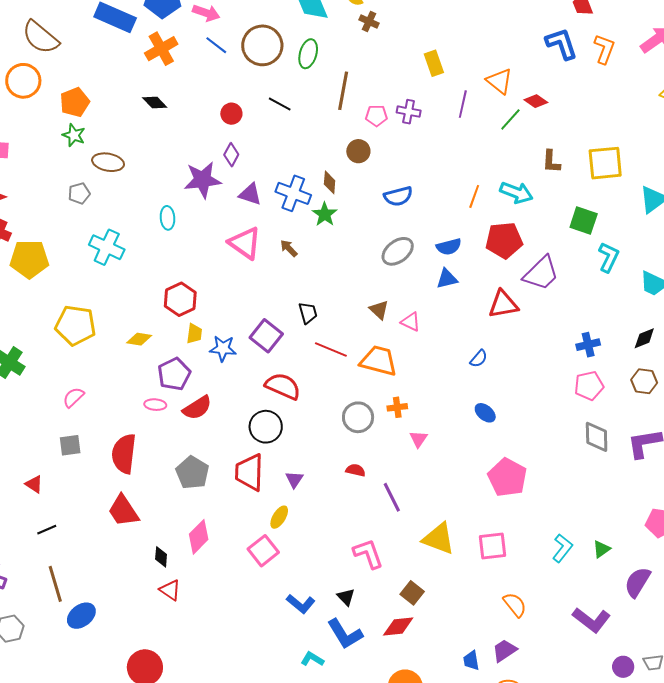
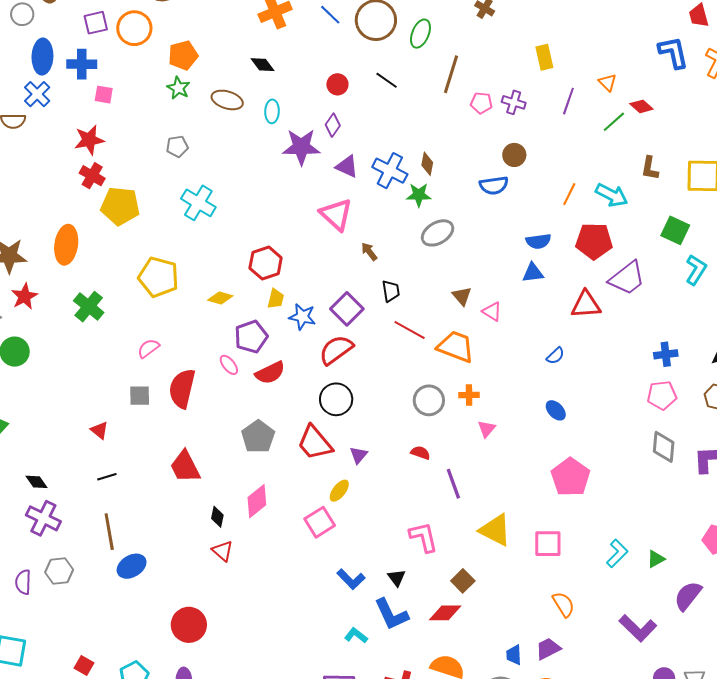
orange triangle: (499, 81) -> (607, 82), size x0.7
brown circle: (358, 151) -> (514, 155), moved
brown ellipse: (108, 162) -> (227, 100), moved
green star: (325, 214) -> (419, 195), turned 30
cyan ellipse: (167, 218) -> (272, 111), moved
brown arrow: (289, 248) -> (369, 252), moved
gray ellipse: (398, 251) -> (438, 233), moved
red semicircle: (283, 386) -> (336, 350), moved, turned -66
pink ellipse: (155, 405) -> (229, 365), turned 40
red semicircle: (124, 454) -> (182, 389), moved
red trapezoid: (249, 472) -> (315, 443), turned -48

